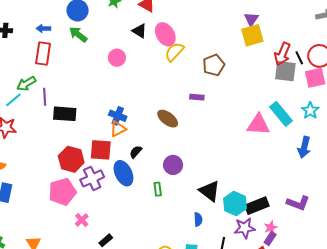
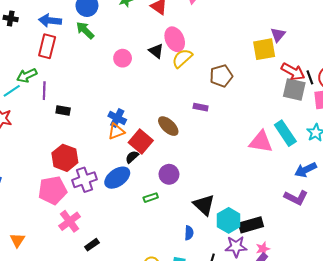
purple triangle: (251, 19) -> (278, 35), moved
blue arrow: (43, 28) -> (50, 21), size x1.5
black triangle: (139, 31) -> (156, 51), moved
red arrow: (282, 54) -> (293, 72), turned -90
black rectangle: (65, 114) -> (63, 110), size x0.6
blue arrow: (304, 147) -> (306, 170), turned 45
red square: (101, 150) -> (141, 142), moved, turned 30
blue ellipse: (123, 173) -> (117, 178), turned 75
green rectangle: (158, 189) -> (151, 198), turned 72
purple L-shape: (298, 203) -> (296, 198), moved
pink cross: (82, 220) -> (70, 221), size x1.5

